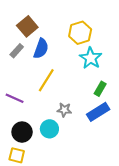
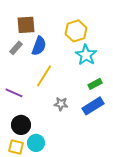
brown square: (27, 26) -> (26, 25), turned 36
green rectangle: (100, 89) -> (95, 84), turned 32
cyan circle: (49, 129) -> (36, 143), moved

